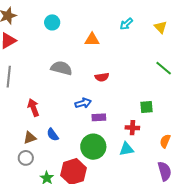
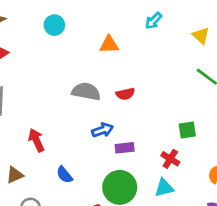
yellow triangle: (161, 27) -> (201, 36), moved
gray semicircle: (61, 68) -> (86, 92), moved
red cross: (132, 128) -> (170, 159), turned 32
brown triangle: (30, 138) -> (15, 175), moved

